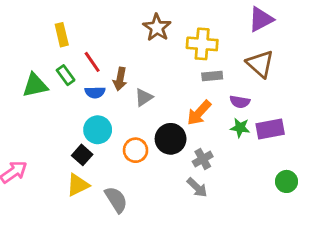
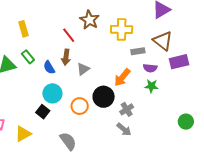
red line: (92, 62) -> (69, 35), moved
gray rectangle: (212, 76) -> (138, 51), moved
blue semicircle: (95, 92) -> (49, 67), turned 64
purple rectangle: (270, 129) -> (179, 62), moved
yellow triangle: (78, 185) -> (23, 134), moved

